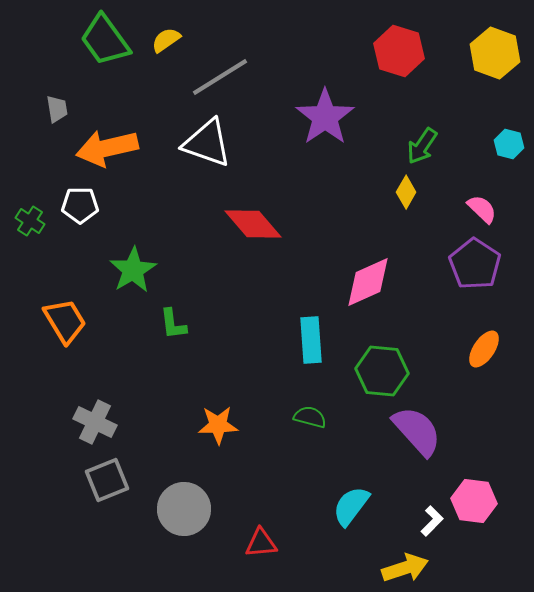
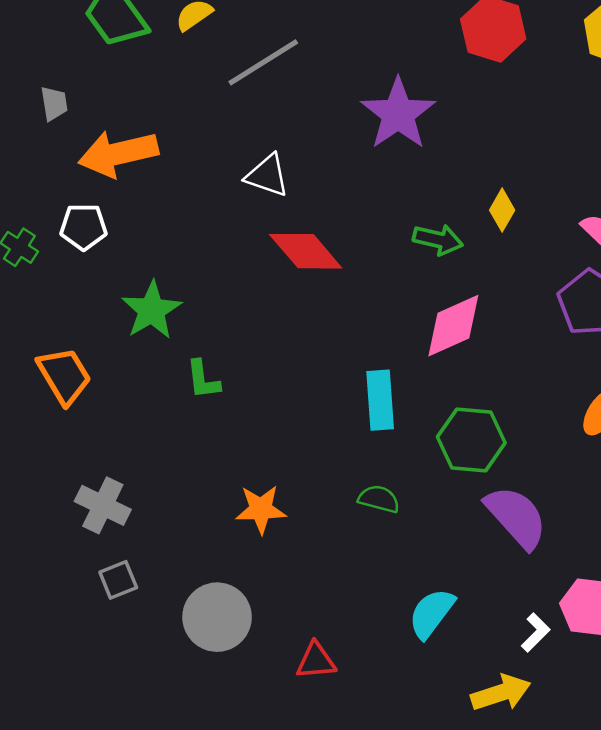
white triangle: (207, 143) -> (267, 175), moved, size x0.7
green arrow: (422, 146) -> (438, 240), moved, turned -111
gray square: (107, 480) -> (118, 580), size x0.7

